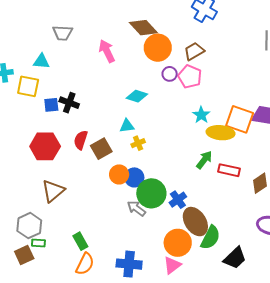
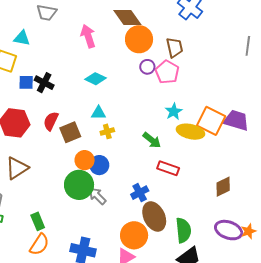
brown trapezoid: (194, 51) -> (175, 47), turned 100
cyan diamond: (137, 96) -> (96, 79), moved
green arrow: (204, 160) -> (152, 140), moved, turned 84
red rectangle: (229, 170) -> (168, 168), moved
green circle: (151, 193) -> (79, 185), moved
green semicircle: (210, 238) -> (183, 230), moved, turned -40

